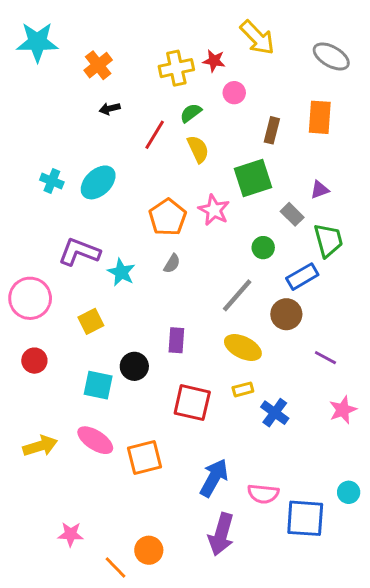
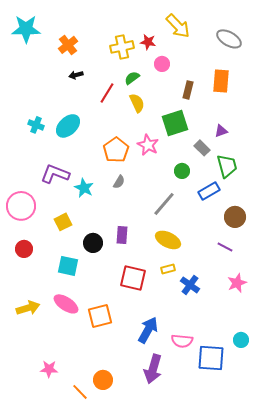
brown circle: (286, 314) -> (235, 217), moved
black circle: (134, 366) -> (93, 243), moved

